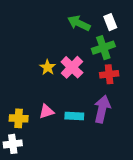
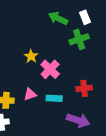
pink cross: (72, 67) -> (50, 69), moved
red cross: (109, 74) -> (84, 88), moved
purple arrow: (102, 109) -> (78, 120), moved, turned 95

